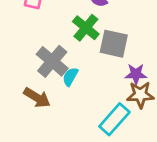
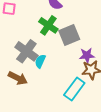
gray square: (114, 44) -> (69, 35), turned -30

